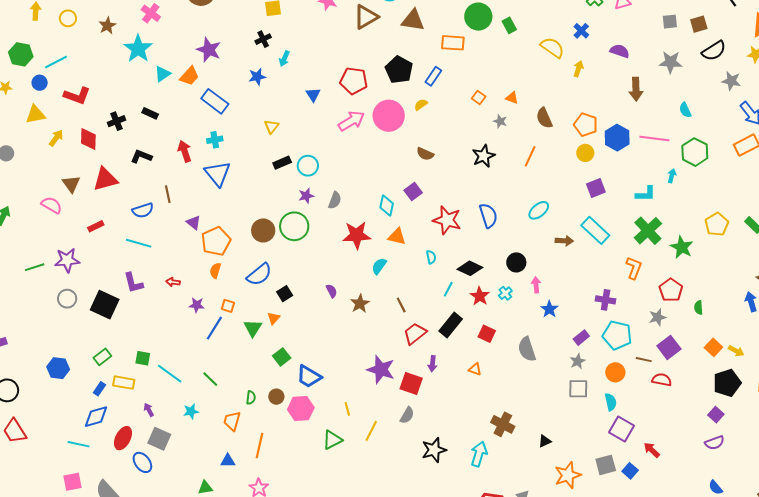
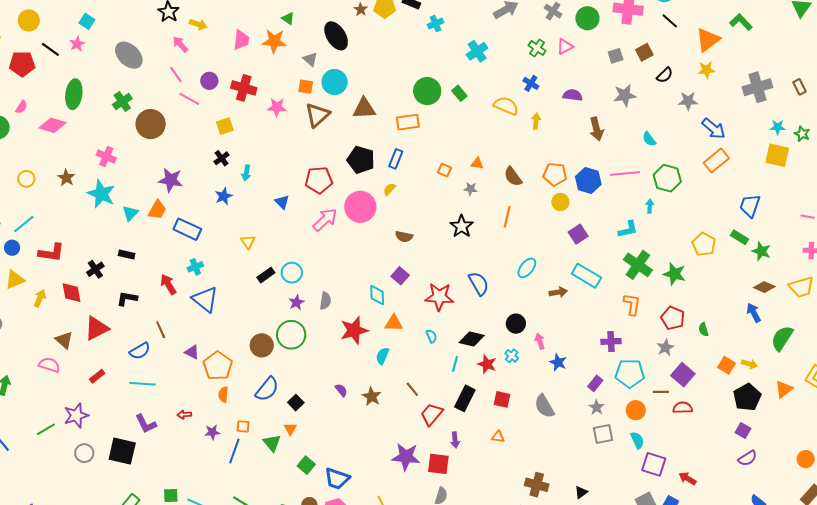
black semicircle: (714, 51) -> (665, 75), size x0.7

